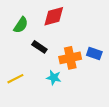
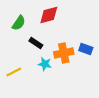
cyan star: (54, 78) -> (45, 64), moved

